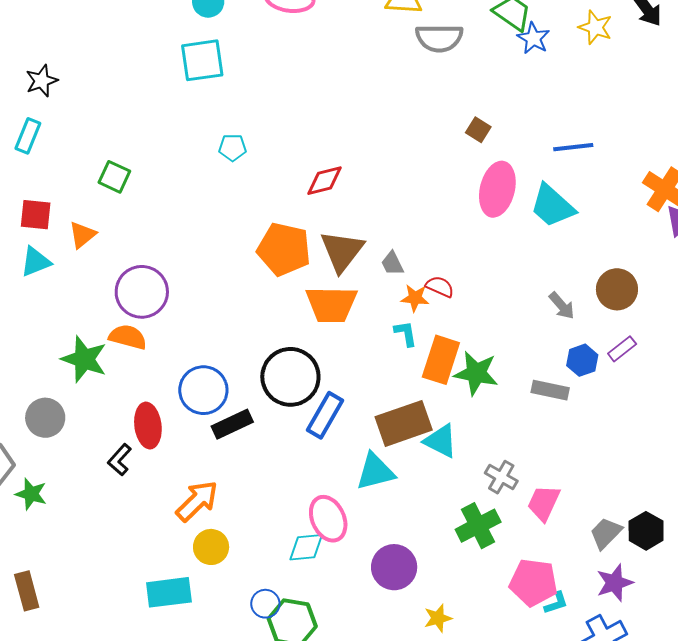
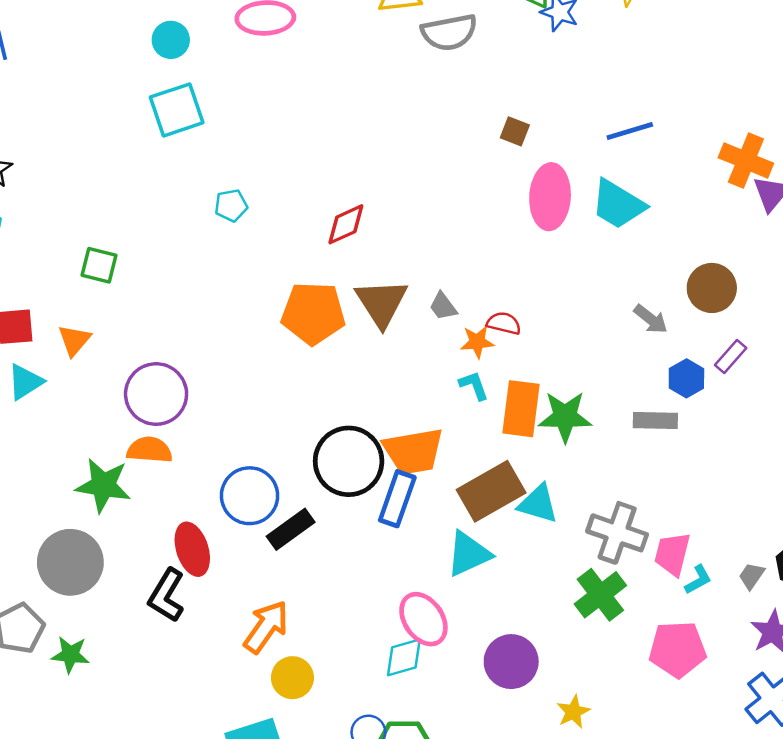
orange trapezoid: (331, 304) -> (413, 451), moved
gray circle: (45, 418) -> (70, 562), size x1.4
black L-shape: (120, 460) -> (167, 595), size x1.4
gray cross: (501, 477) -> (617, 533), size x1.5
gray trapezoid: (606, 533) -> (752, 576), size x0.7
cyan L-shape: (556, 603) -> (698, 580), moved

